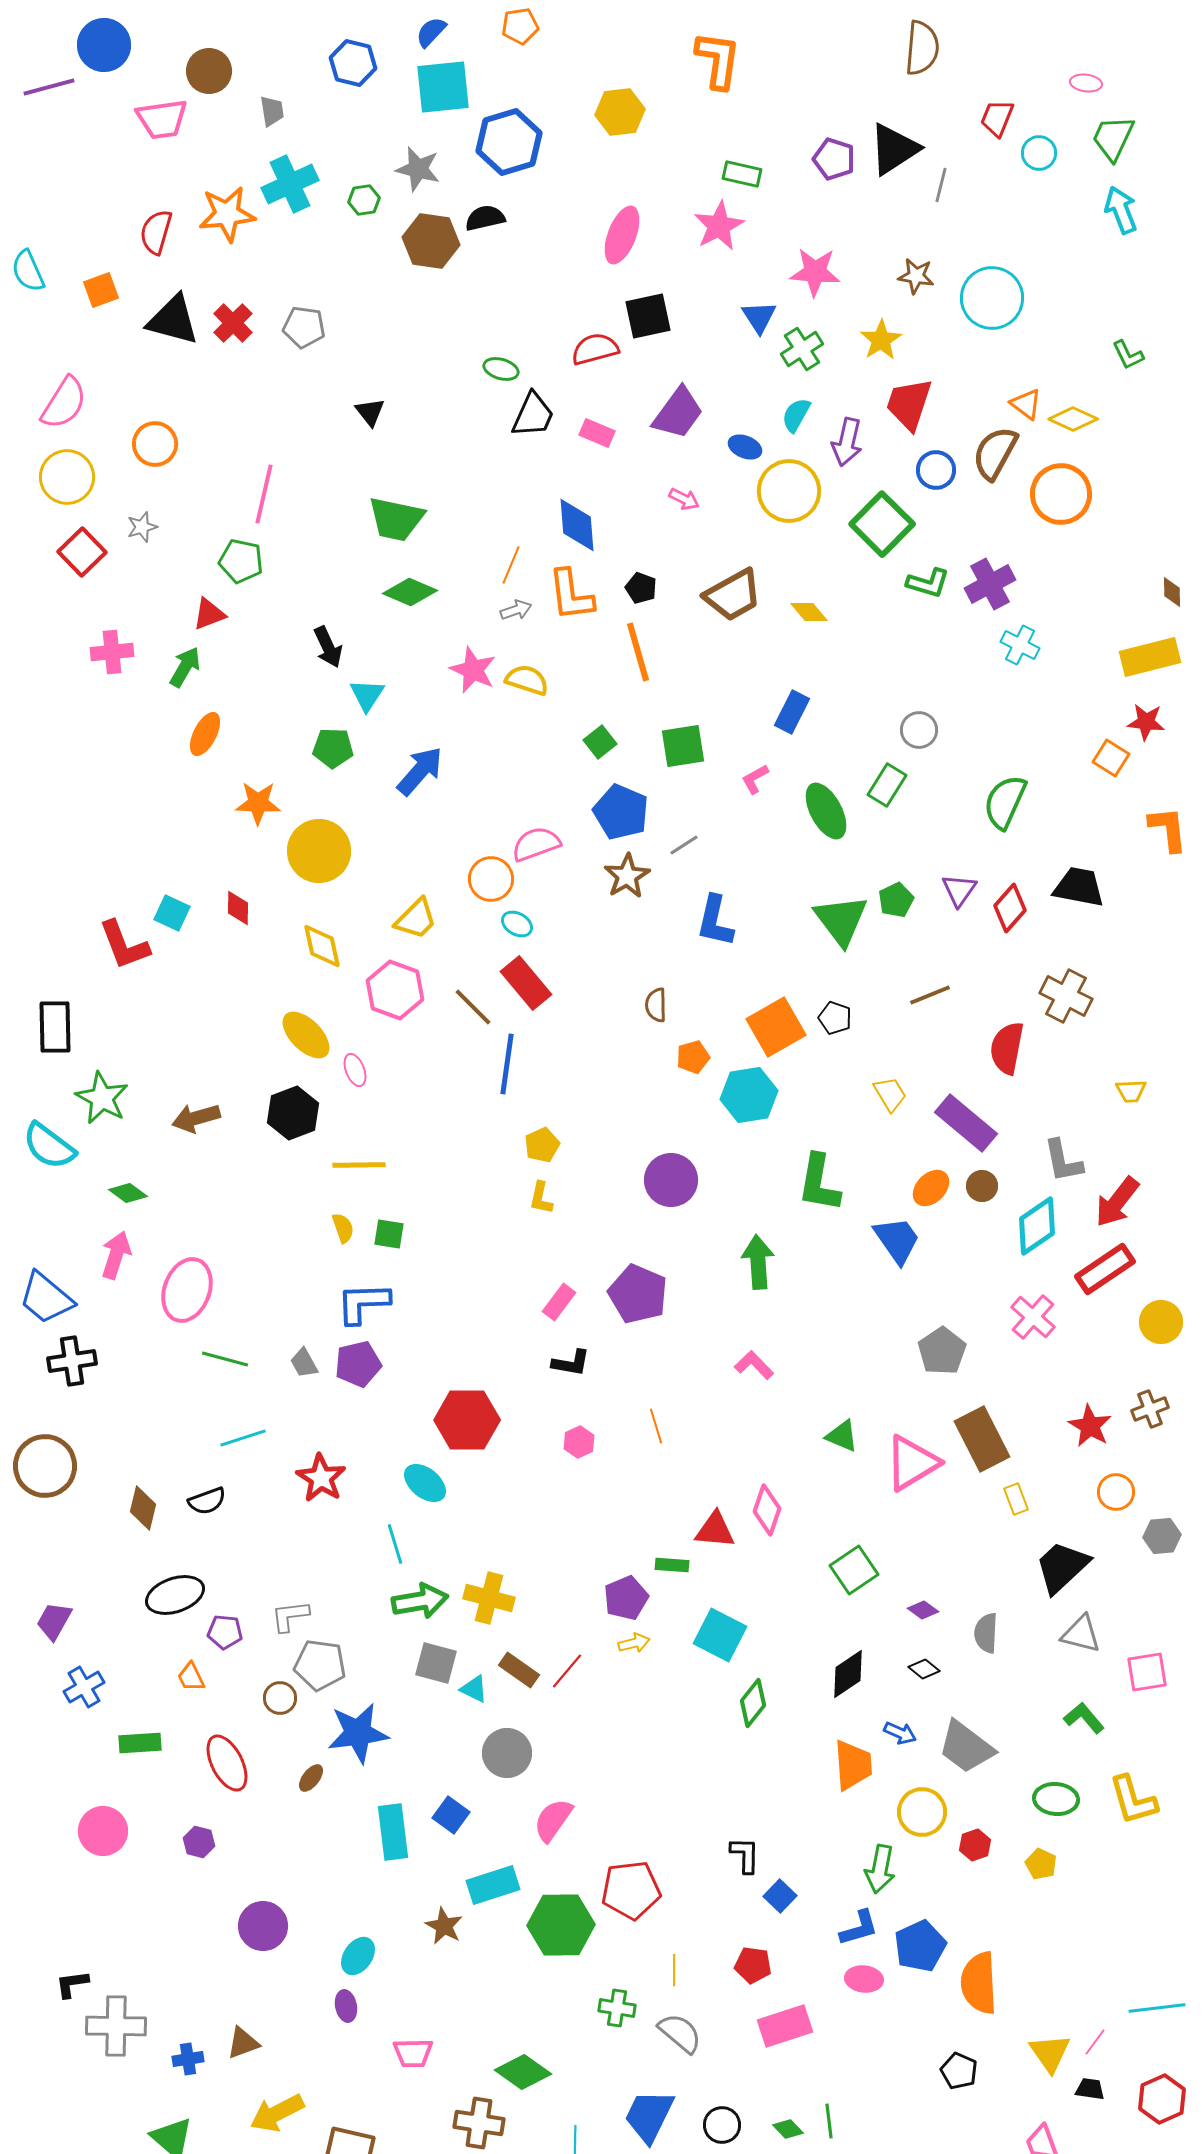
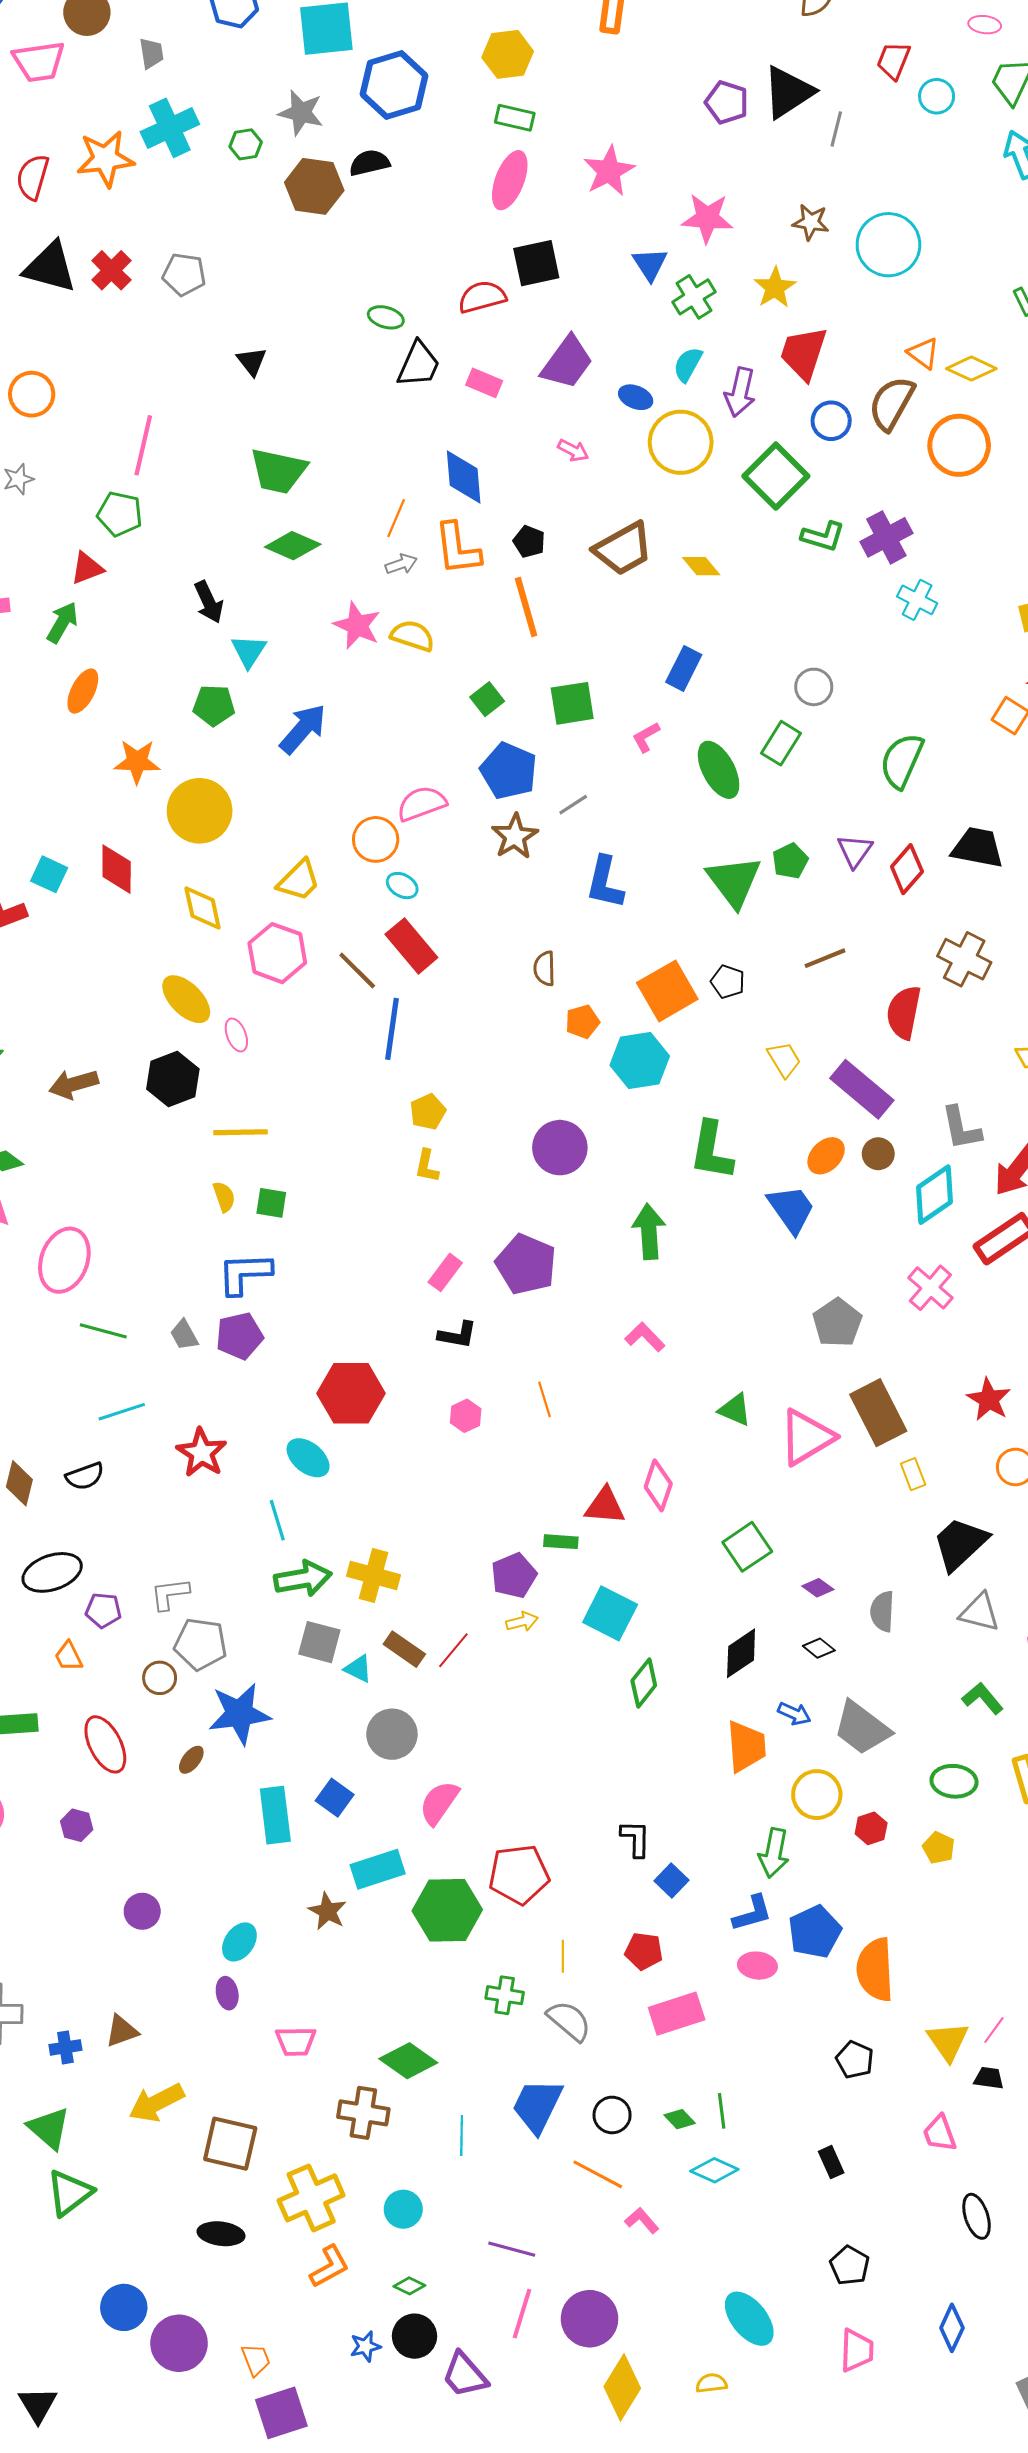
green rectangle: (742, 174) -> (515, 118), moved
red diamond: (238, 908) -> (117, 869), size x1.4
purple circle: (263, 1926) -> (142, 1911), size x0.7

